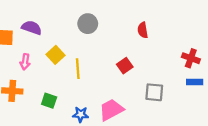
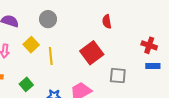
gray circle: (88, 24) -> (48, 19), moved
red square: (125, 66) -> (92, 53), size x1.6
green square: (49, 101) -> (26, 84), turned 32

